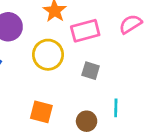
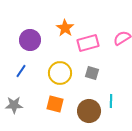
yellow circle: (48, 55) -> (60, 73), moved
brown circle: (87, 121) -> (89, 111), size x1.5

